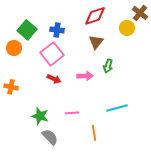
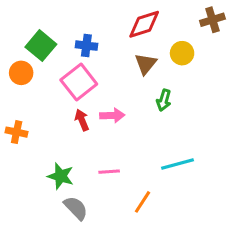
brown cross: (140, 13) -> (212, 20), turned 35
yellow circle: (127, 28) -> (182, 53), moved
pink arrow: (85, 76) -> (112, 115), moved
red arrow: (54, 79) -> (82, 120), turned -136
orange line: (94, 133) -> (143, 202), turned 42

